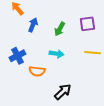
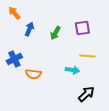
cyan arrow: (57, 54) -> (72, 70), moved
black arrow: (63, 92) -> (86, 94), moved

